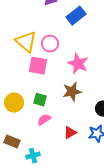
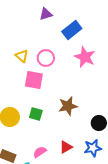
yellow triangle: (26, 42) -> (22, 56), size x0.6
pink star: (78, 64) -> (85, 57), moved
pink semicircle: (44, 120) -> (40, 152), moved

